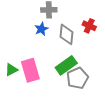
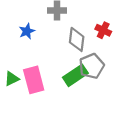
blue star: (41, 29) -> (27, 31), moved
gray pentagon: (78, 78) -> (92, 66), moved

